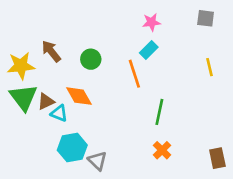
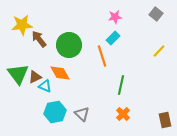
gray square: (206, 18) -> (156, 14), turned 32
green circle: (91, 59) -> (69, 45), size x1.6
yellow star: (21, 66) -> (22, 25), moved
yellow line: (209, 67) -> (159, 51), turned 56
gray triangle: (97, 161) -> (82, 114), moved

